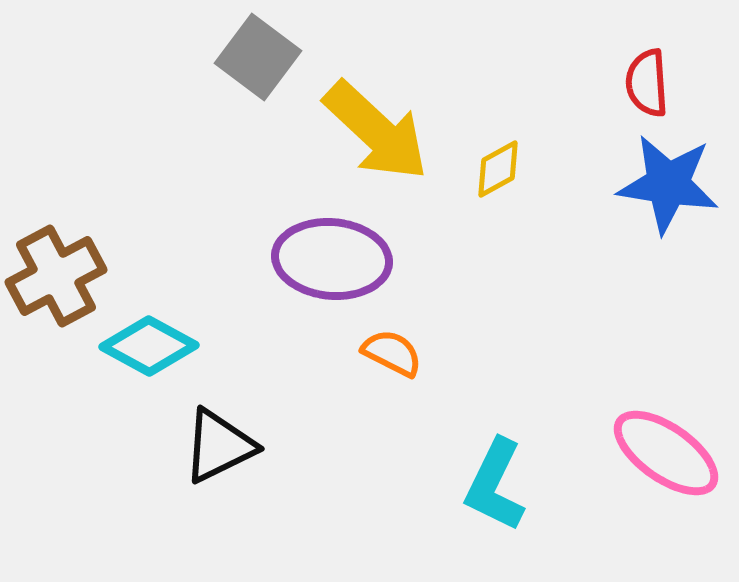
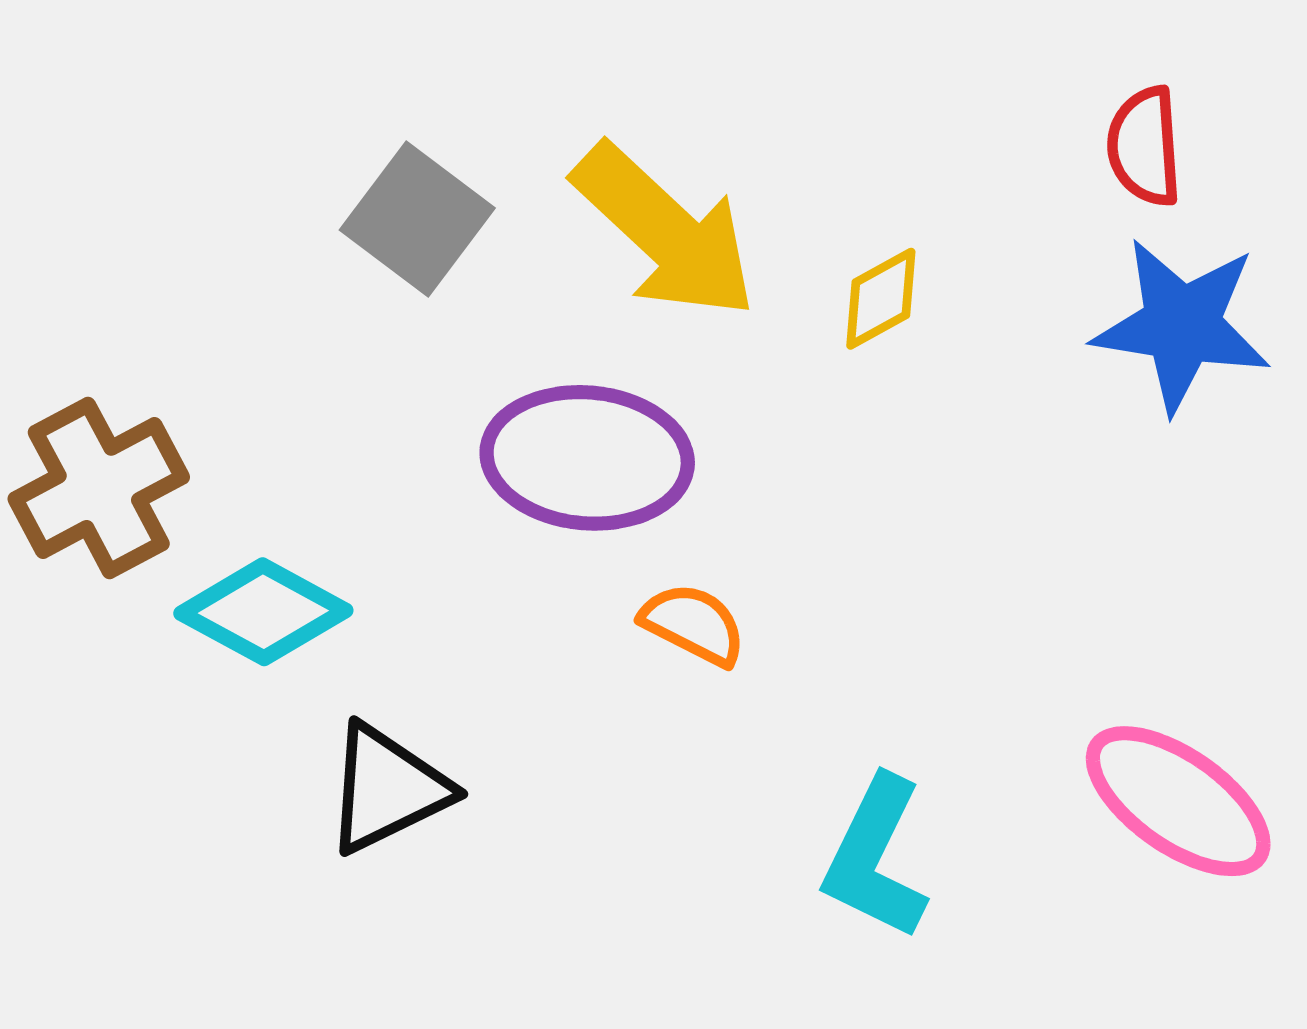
gray square: (258, 57) -> (417, 219), moved

